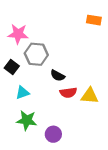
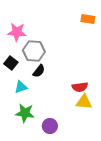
black semicircle: (58, 76) -> (39, 71), moved, turned -80
red semicircle: (68, 93) -> (80, 87), moved
yellow triangle: (90, 96) -> (84, 102), moved

